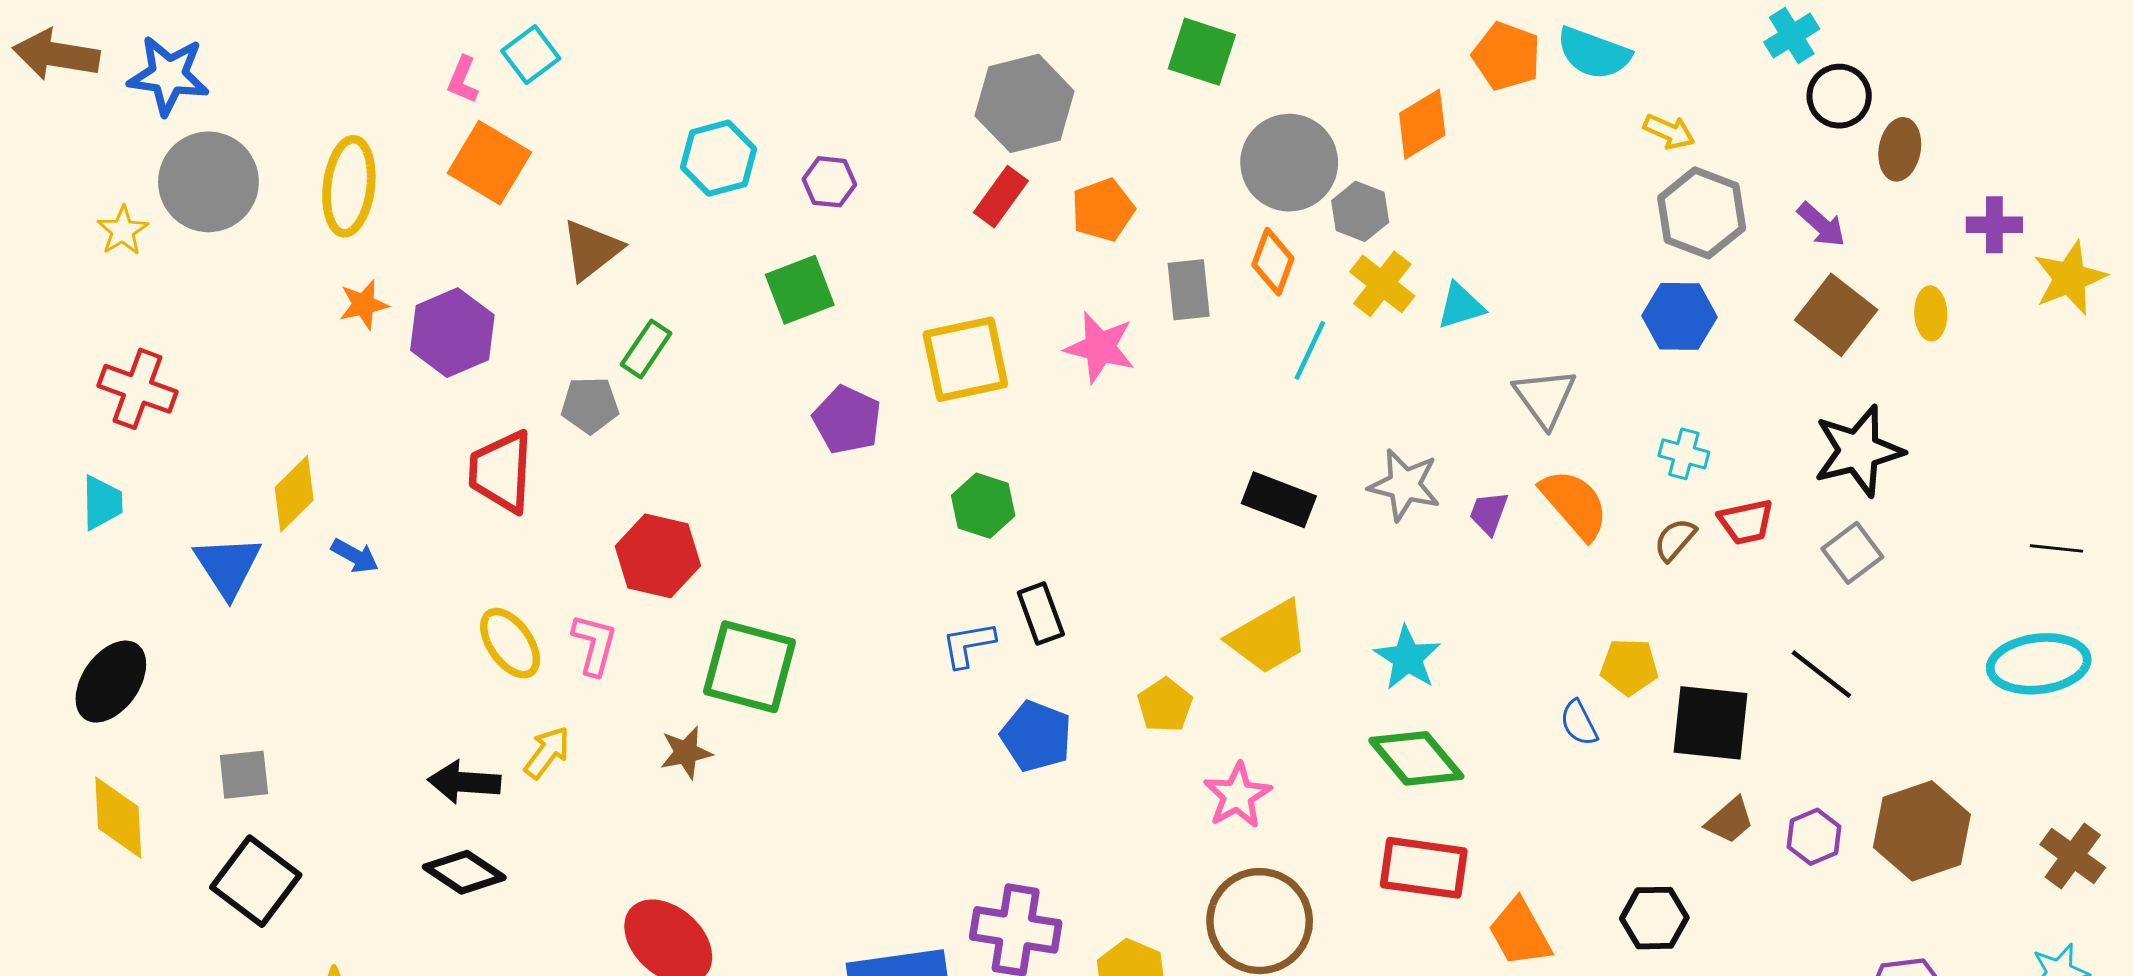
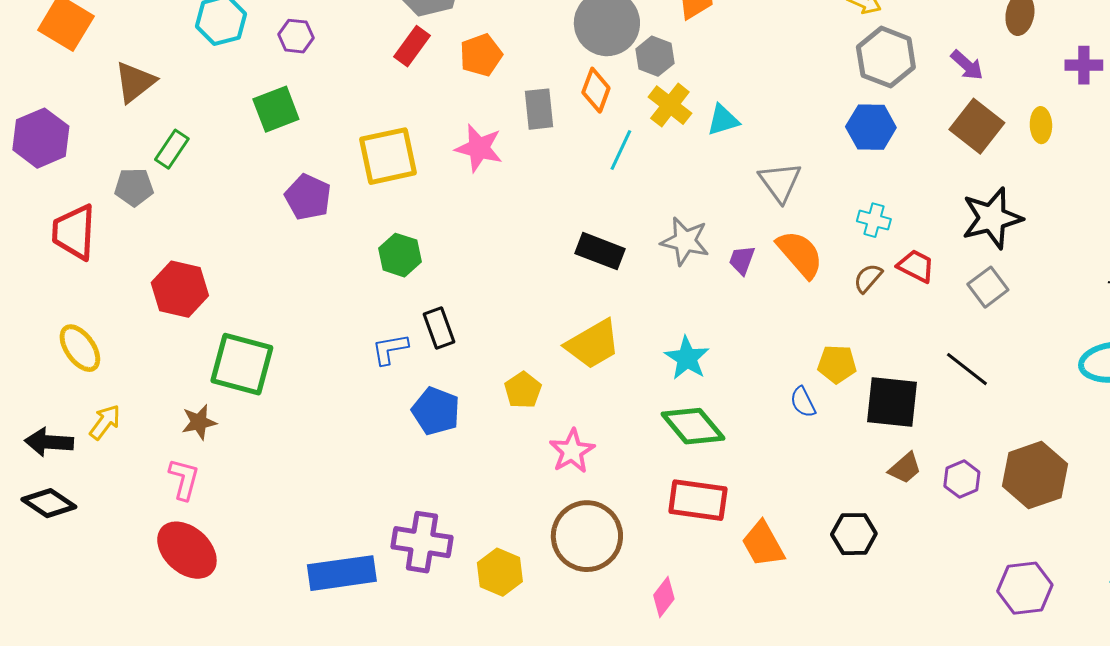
red trapezoid: (1746, 522) -> (916, 266), turned -141
pink L-shape: (594, 645) -> (184, 479), moved

